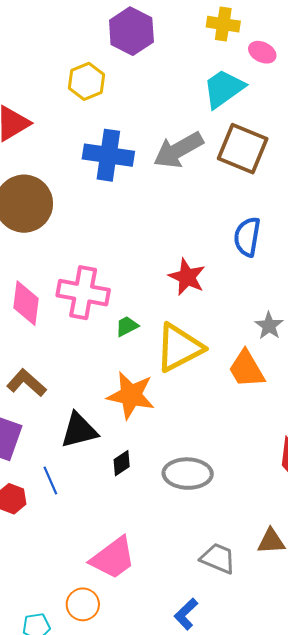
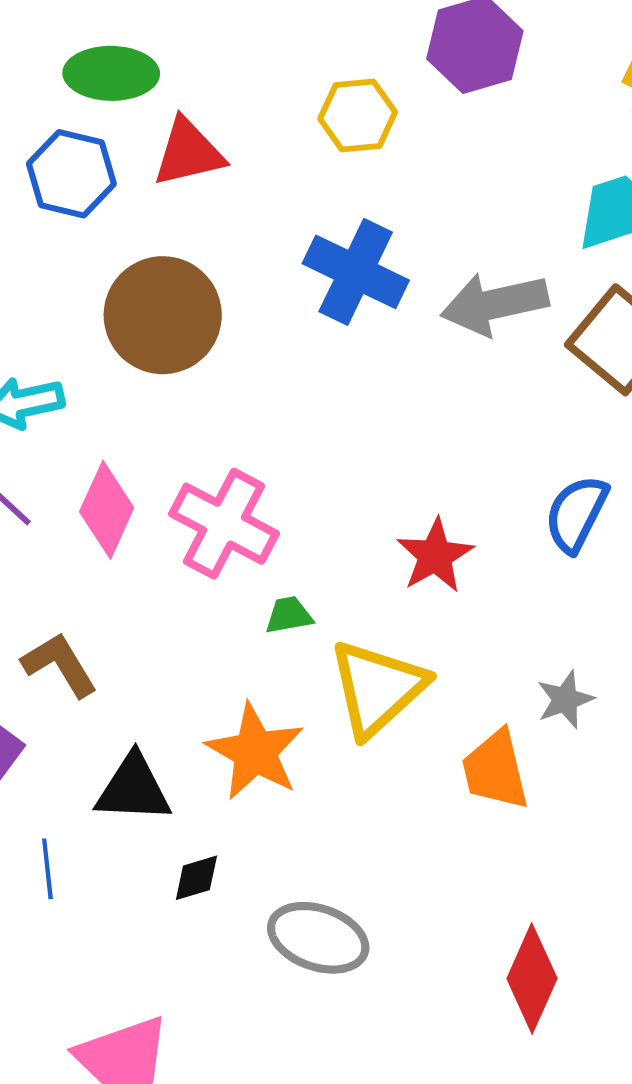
yellow triangle: (179, 348) -> (377, 688), turned -32

